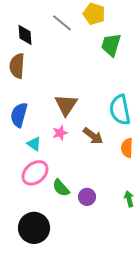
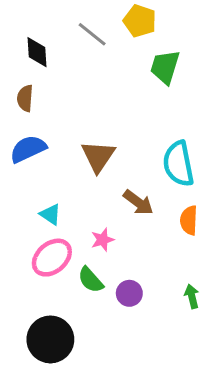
brown semicircle: (17, 66) -> (25, 98), size x0.7
blue semicircle: (19, 115) -> (28, 149), moved, turned 50
pink star: (60, 133) -> (103, 240), moved

